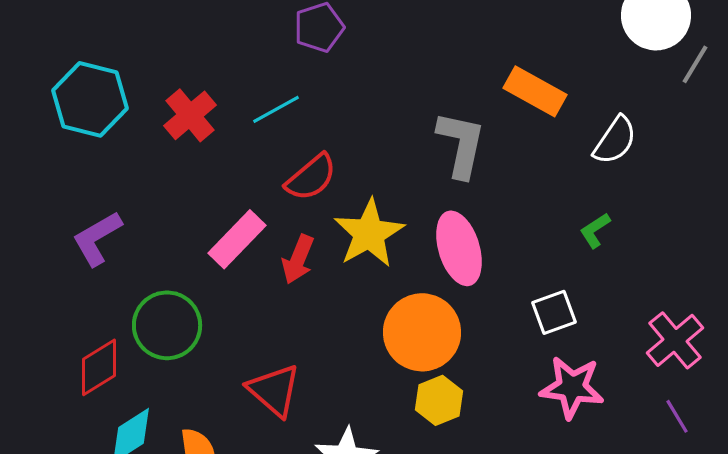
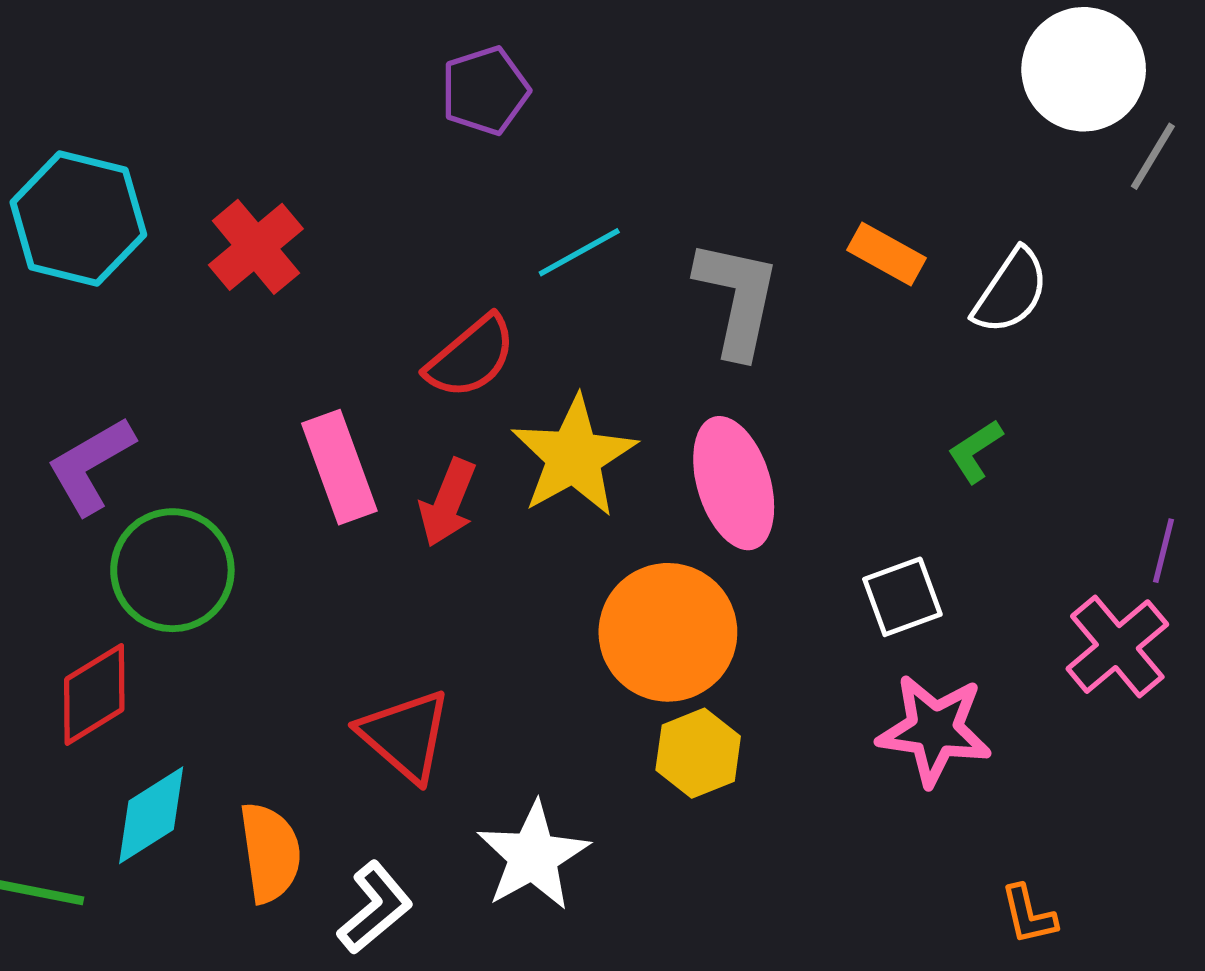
orange rectangle: (535, 91) -> (886, 254), moved, size x0.7
cyan line: (276, 109) -> (579, 252), moved
pink rectangle: (237, 239) -> (339, 467), turned -64
green circle: (167, 325) -> (172, 570), moved
purple line: (677, 416) -> (1164, 551), moved, turned 45

